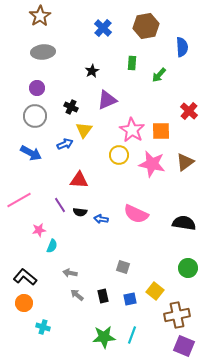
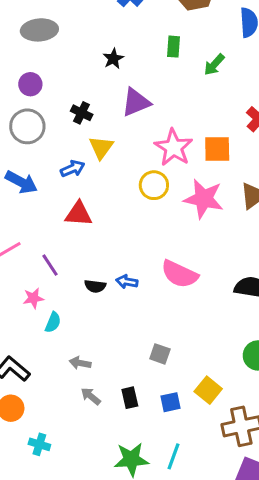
red triangle: (79, 180) -> (79, 214), moved
purple line: (60, 205) -> (50, 265), moved
black semicircle: (80, 212) -> (95, 286), moved

